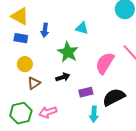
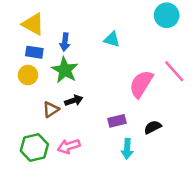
green star: (68, 52) -> (65, 70), moved
yellow circle: (25, 64) -> (28, 75), moved
black arrow: (63, 77) -> (74, 100), moved
black semicircle: (114, 97) -> (153, 127), size x0.6

